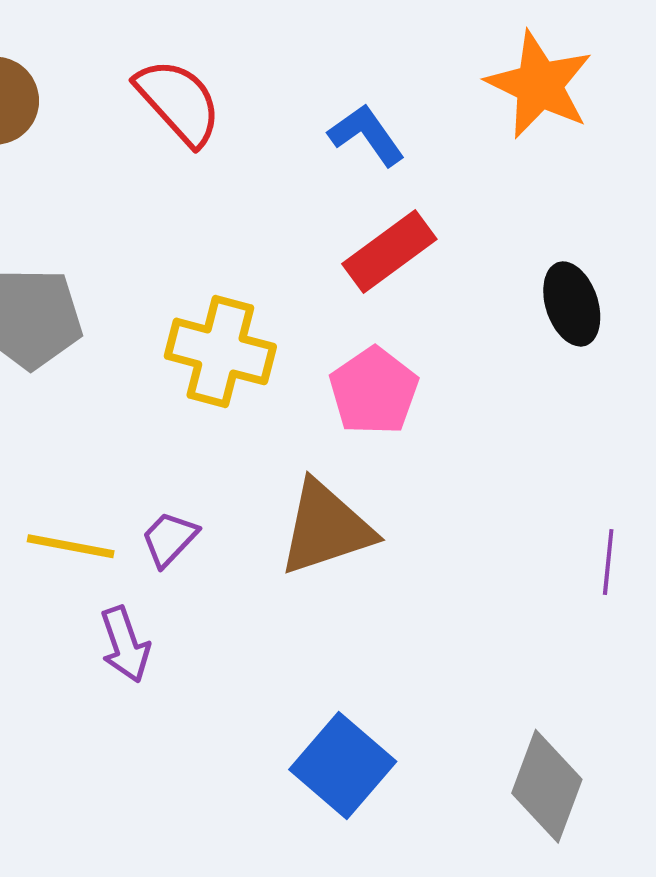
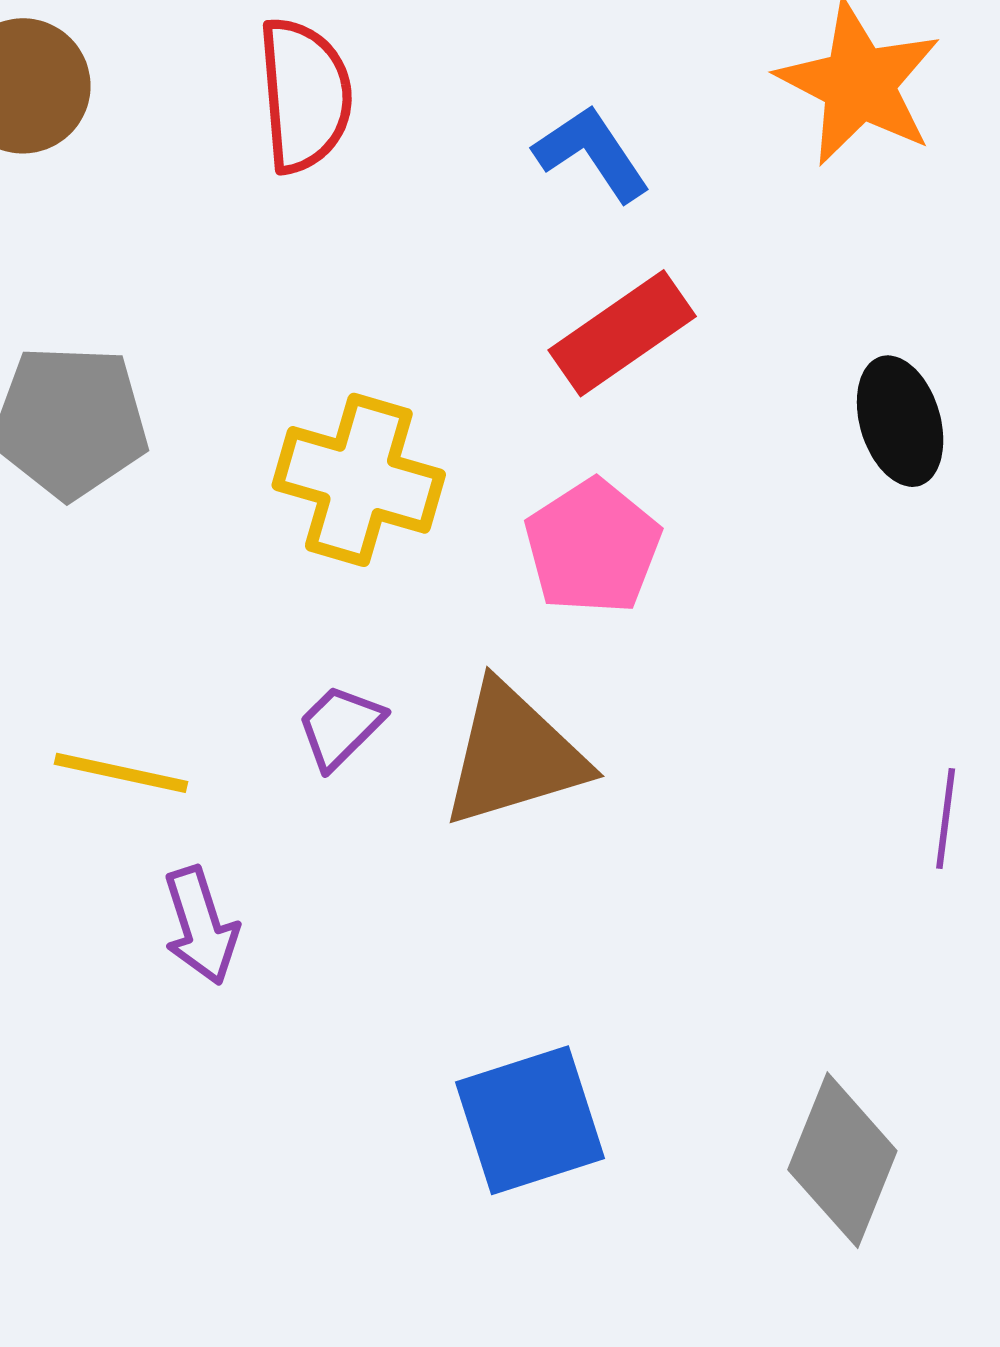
red semicircle: (179, 102) -> (305, 95), turned 36
purple trapezoid: (169, 539) -> (340, 727), moved
blue square: (343, 765) -> (530, 1120), turned 30

